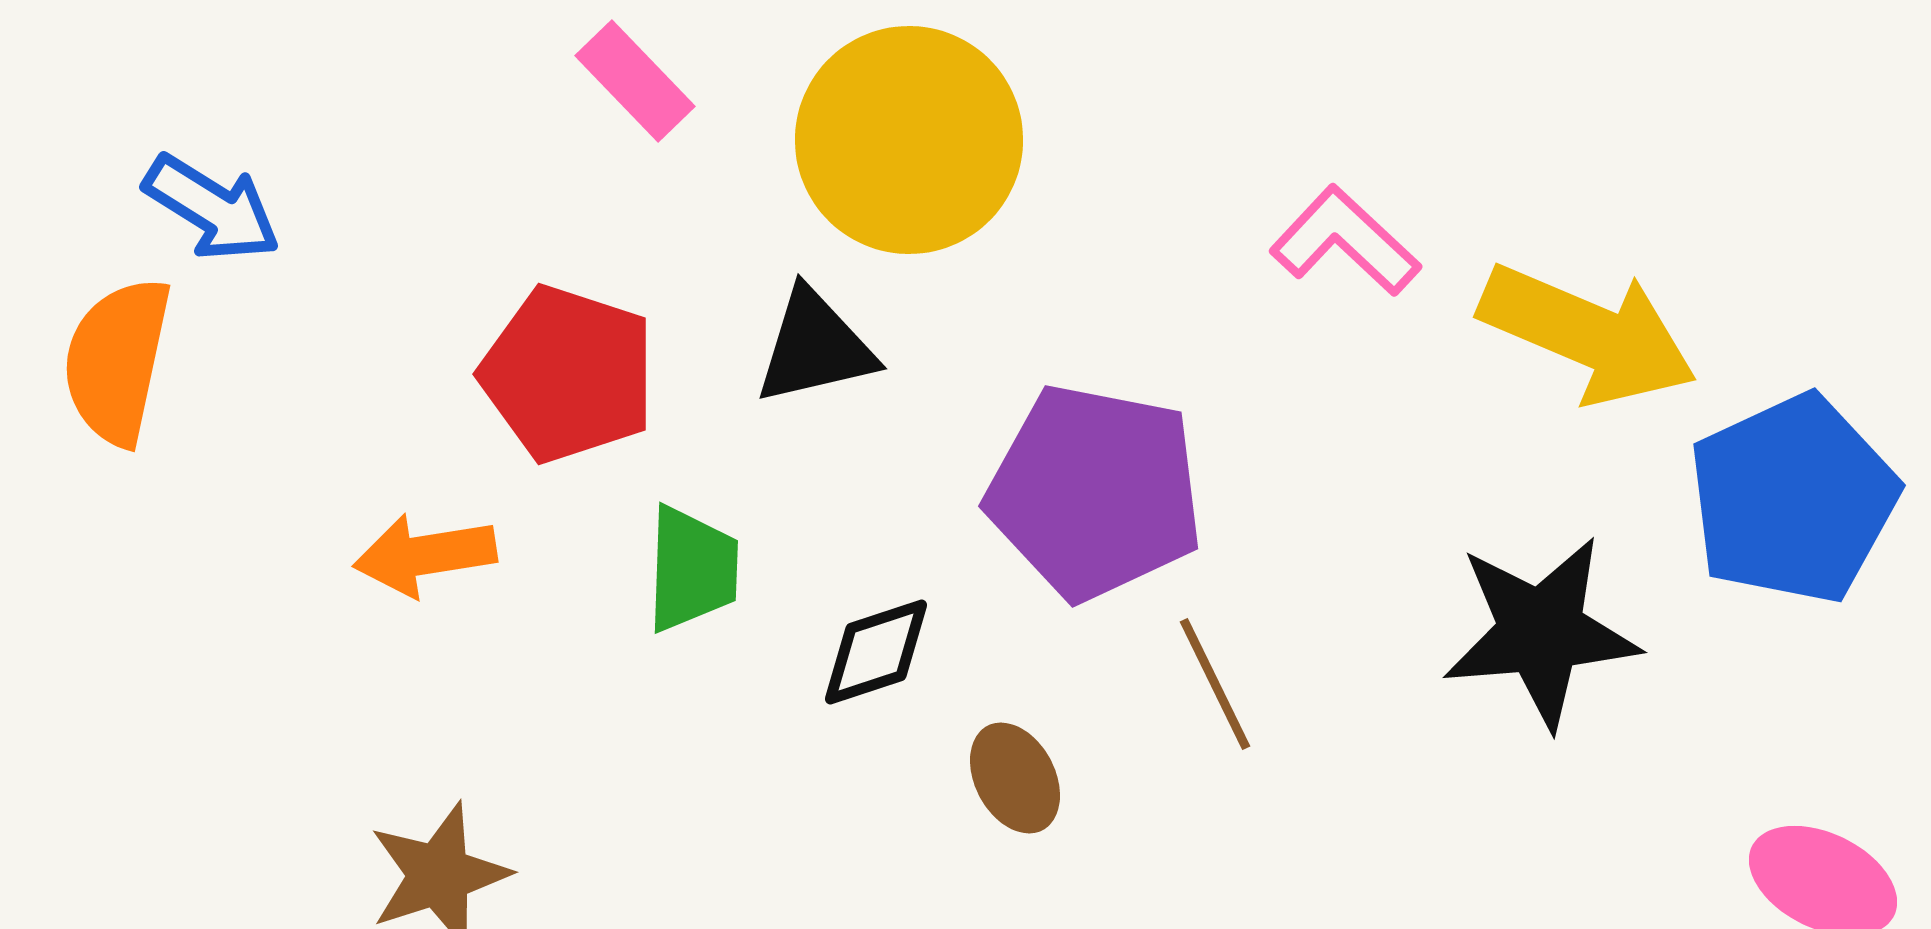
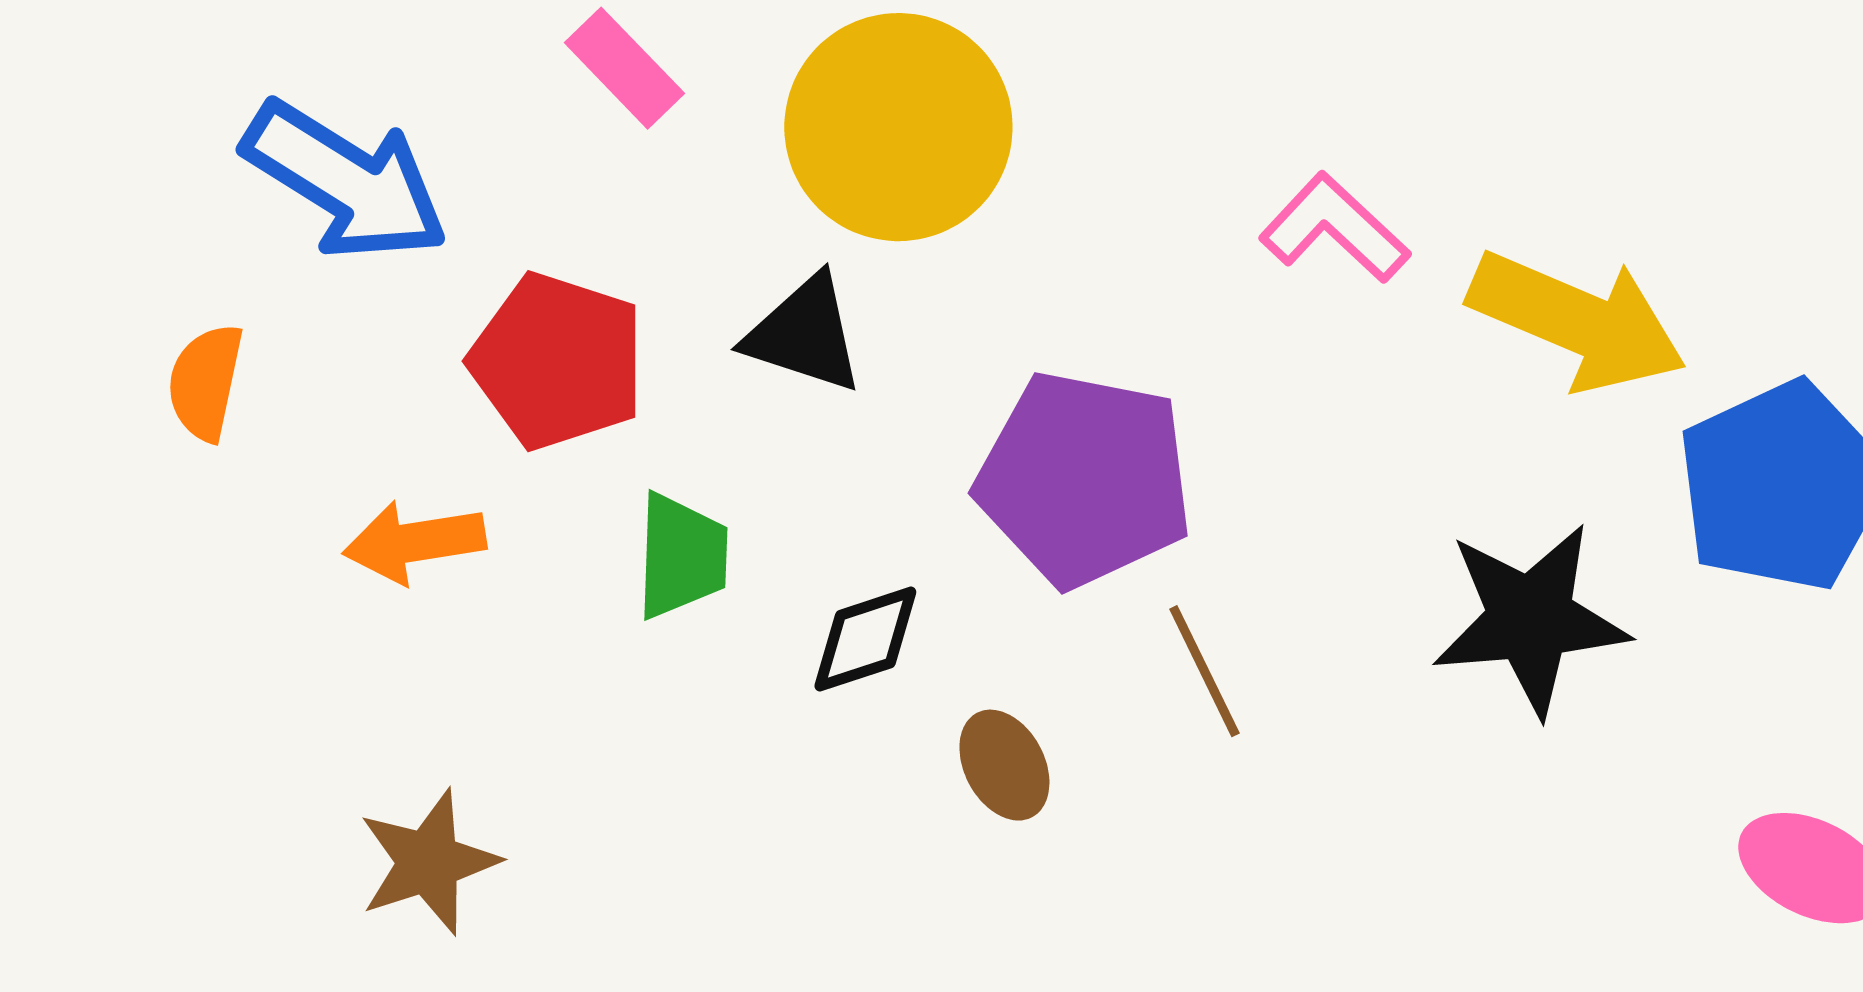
blue arrow: (212, 208) -> (345, 181), moved, size x1.5
black triangle: (815, 347) -> (804, 334), turned 31
orange semicircle: (117, 361) -> (205, 382), moved, size x0.7

